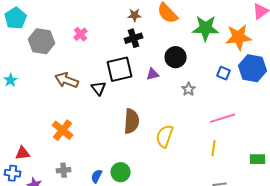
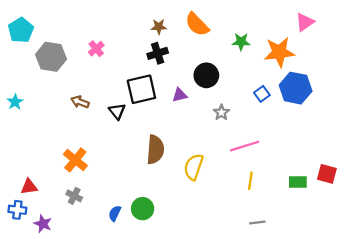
green star: (206, 28) -> (241, 42), size x0.6
blue square: (224, 73) -> (262, 94), turned 32
brown arrow: (67, 80) -> (80, 102), size x0.7
pink line: (223, 118) -> (245, 146), moved
green rectangle: (258, 159) -> (298, 182), moved
gray cross: (64, 170) -> (74, 196), moved, turned 32

